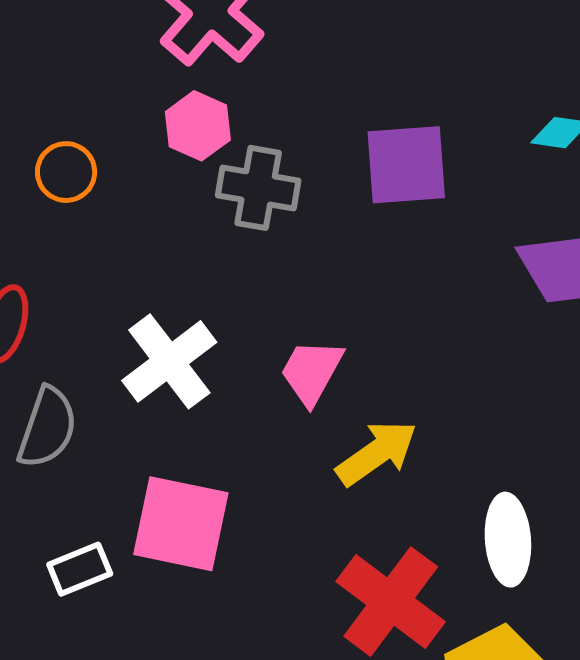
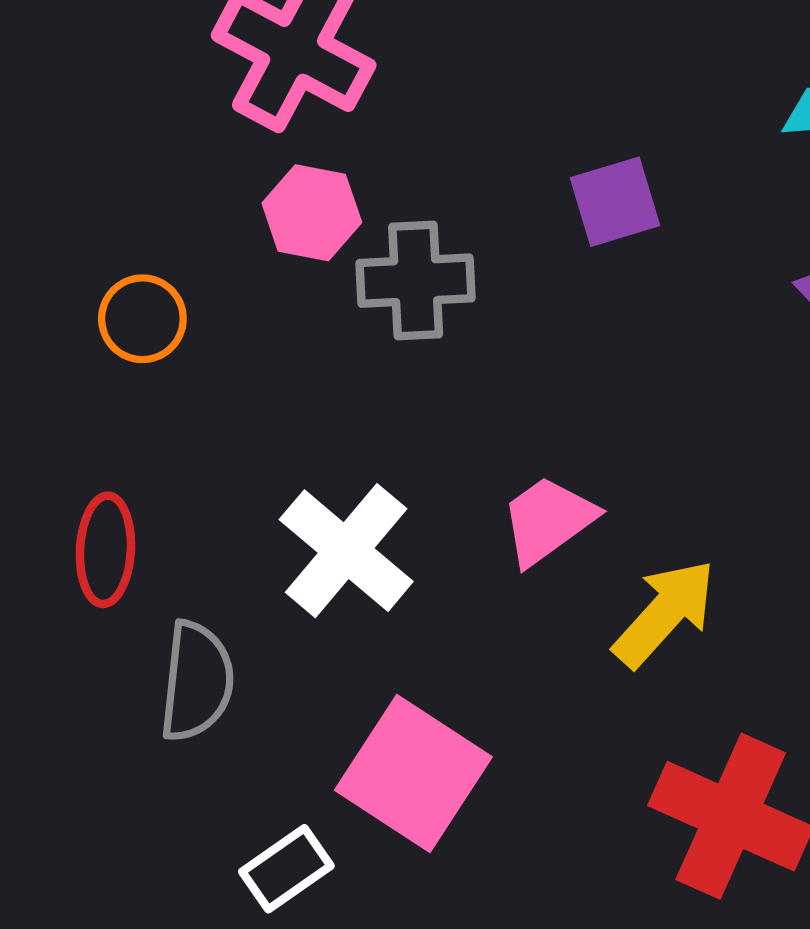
purple square: (406, 165) -> (615, 202), size x0.7
pink trapezoid: (312, 372) -> (548, 520), turned 38
pink square: (181, 524) -> (413, 773), turned 34

